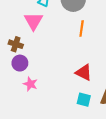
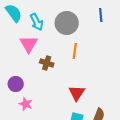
brown cross: (16, 44) -> (47, 63), moved
red triangle: (84, 72) -> (77, 93), turned 36

